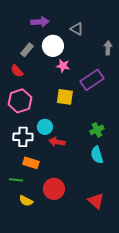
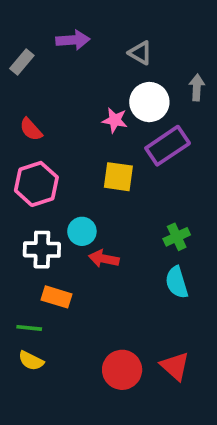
white circle: (53, 46) -> (149, 102), moved
gray rectangle: (27, 50) -> (22, 62), moved
red circle: (54, 189) -> (122, 370), moved
yellow semicircle: (26, 201) -> (31, 361), moved

